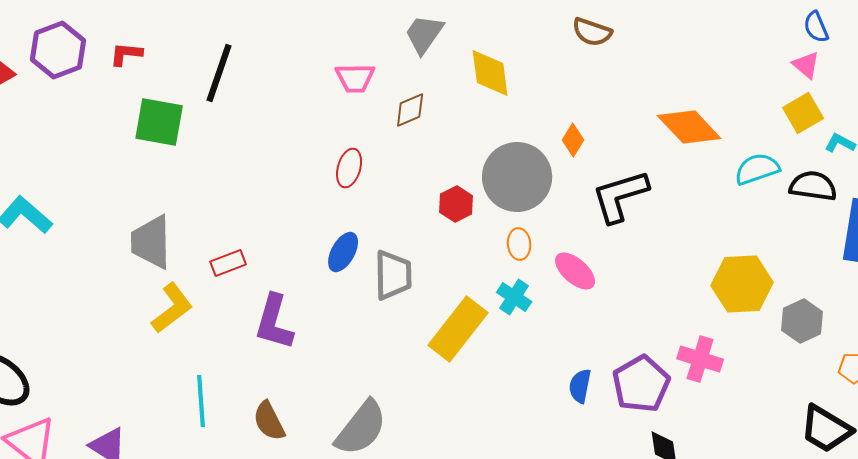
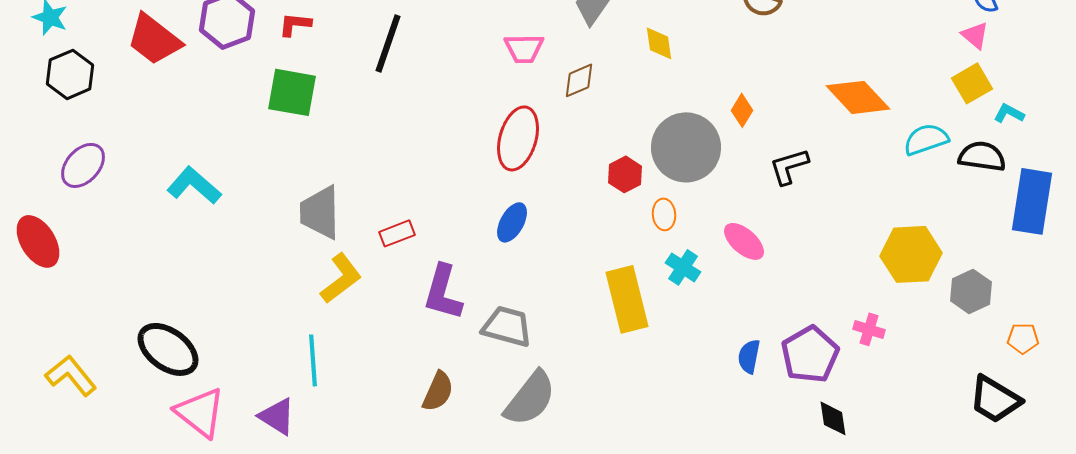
yellow diamond: (490, 73) -> (659, 43), size x0.7
green square: (159, 122) -> (292, 92), moved
red ellipse: (349, 168) -> (518, 138), size x1.6
black L-shape: (620, 196) -> (789, 166), size x0.7
orange ellipse: (519, 244) -> (664, 214), moved
gray trapezoid: (393, 275) -> (507, 326), moved, turned -74
yellow rectangle: (458, 329) -> (627, 299), turned -52
pink cross: (700, 359) -> (869, 329), size x0.7
cyan line: (201, 401) -> (313, 360), moved
brown semicircle: (269, 421) -> (438, 391), turned -129

